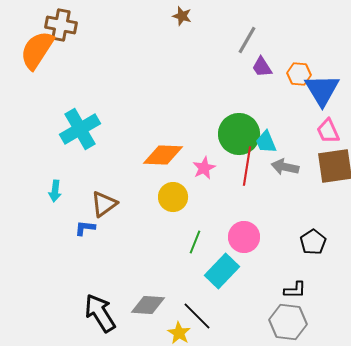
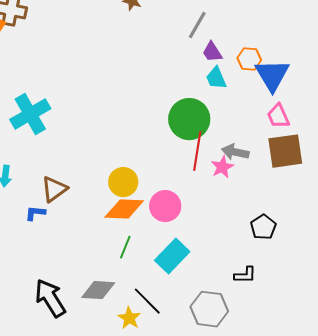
cyan trapezoid: (266, 142) -> (216, 78), moved
orange diamond: (163, 155) -> (124, 209), moved
pink star: (204, 168) -> (222, 167), moved
pink circle: (244, 237) -> (165, 206), moved
green line: (195, 242) -> (125, 247), moved
gray hexagon: (288, 322) -> (209, 309), moved

